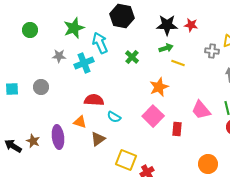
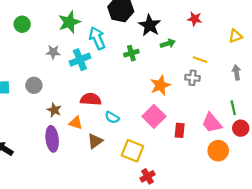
black star: (167, 25) -> (150, 25), moved, turned 30
gray cross: (212, 51) -> (192, 78), moved
green cross: (132, 57) -> (131, 53), turned 32
yellow line: (178, 63) -> (200, 60), moved
pink trapezoid: (201, 110) -> (212, 123), moved
brown star: (33, 141) -> (54, 110), moved
yellow square: (126, 160) -> (132, 151), moved
orange circle: (208, 164) -> (218, 151), moved

